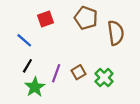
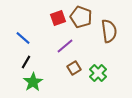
red square: (46, 19) -> (58, 18), moved
purple line: (56, 73) -> (65, 46), moved, turned 30

